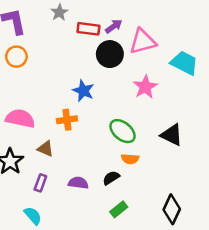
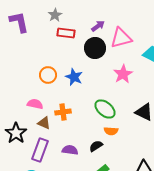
red rectangle: (88, 29) -> (66, 33), moved
orange circle: (16, 57) -> (48, 75), moved
pink semicircle: (20, 118) -> (35, 104), moved, size x0.7
orange cross: (67, 120) -> (63, 112), moved
purple rectangle: (40, 183) -> (40, 150), size x1.6

